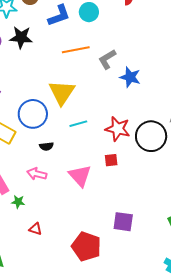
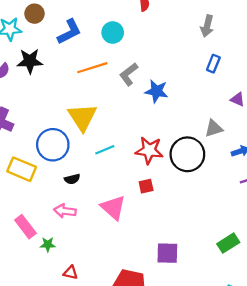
cyan circle: (89, 12) -> (113, 33), moved

